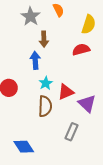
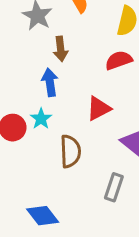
cyan star: (46, 83) -> (41, 119), moved
red triangle: (66, 92) -> (99, 108), moved

